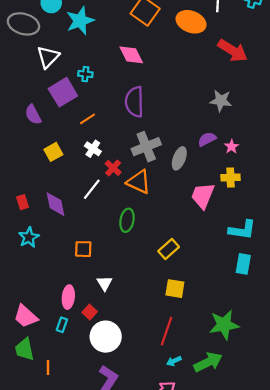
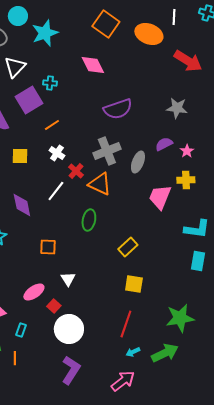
purple semicircle: (134, 102) -> (118, 109), moved, turned -108
yellow square: (53, 152) -> (20, 156), turned 30
pink ellipse: (68, 297) -> (34, 292), turned 50
cyan rectangle: (62, 325) -> (21, 330), moved

